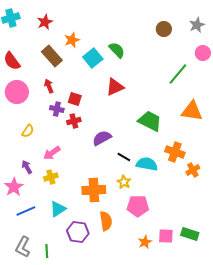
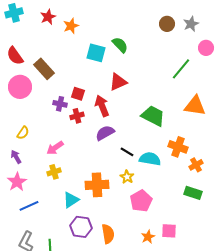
gray star: (197, 25) -> (191, 24), moved
orange star: (72, 40) -> (71, 26), moved
brown rectangle: (52, 56) -> (44, 69), moved
cyan square: (93, 58) -> (96, 53), turned -36
red arrow: (49, 86) -> (102, 106), moved, size x1.5
yellow semicircle: (28, 131) -> (23, 133), moved
purple arrow: (27, 167) -> (16, 157), moved
pink pentagon: (138, 206) -> (141, 201), turned -30
cyan triangle: (58, 209) -> (71, 200), moved
orange semicircle: (106, 221) -> (108, 234), moved
green rectangle: (190, 234) -> (193, 193), moved

